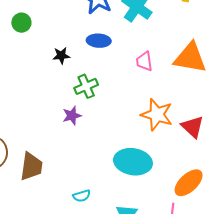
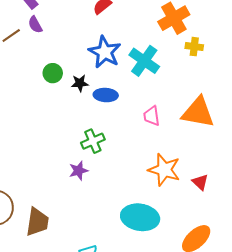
green circle: (21, 23) -> (53, 73), moved
black star: (61, 56) -> (80, 83), moved
red triangle: (193, 127) -> (200, 182), size x0.7

